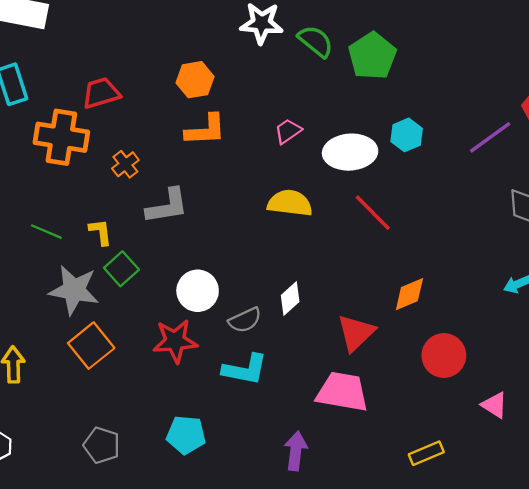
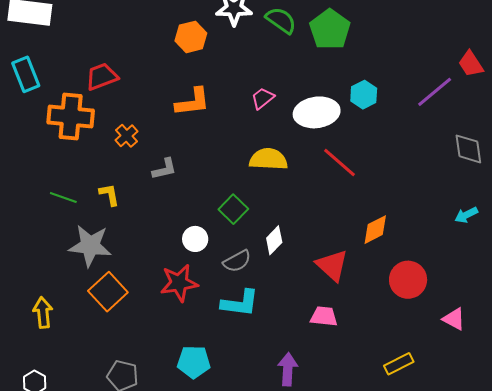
orange hexagon: (195, 80) -> (191, 37), moved
gray L-shape: (167, 206) -> (164, 169), size x0.7
green square: (121, 269) -> (233, 209), moved
white circle: (198, 291) -> (195, 239), size x0.7
red triangle: (356, 333) -> (332, 265), turned -30
pink trapezoid: (342, 392) -> (324, 316), size x0.6

